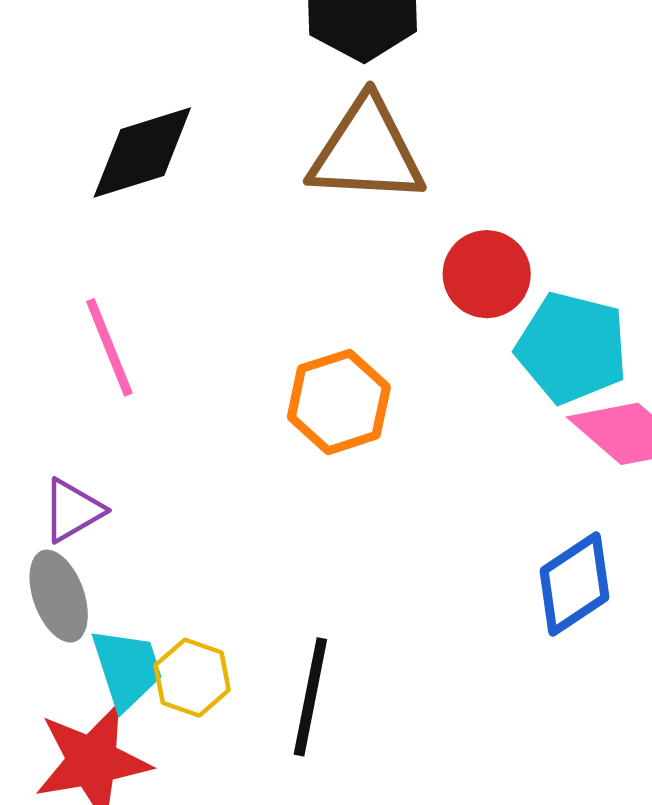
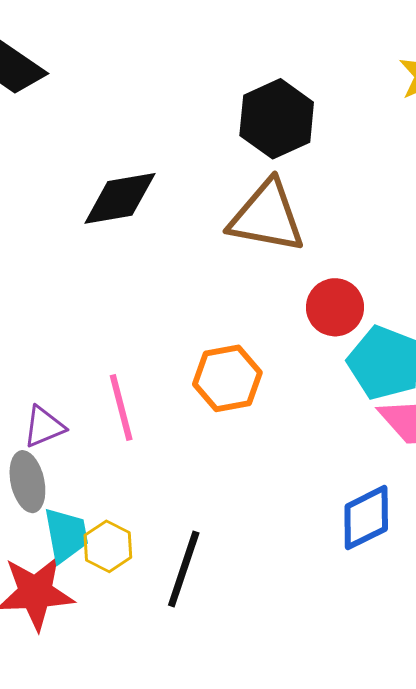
pink line: (109, 347) -> (121, 407), moved

